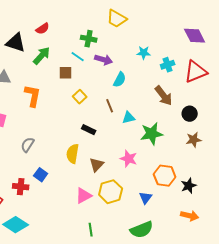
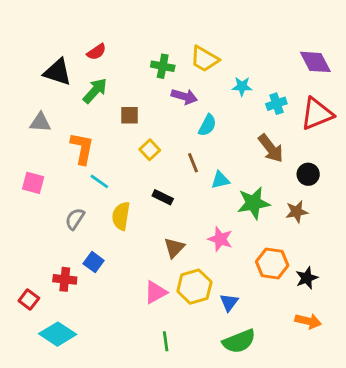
yellow trapezoid: (117, 19) -> (204, 59), moved
cyan line: (78, 57) -> (99, 181), moved
brown star: (194, 140) -> (297, 212), moved
yellow semicircle: (73, 154) -> (121, 216), moved
blue triangle: (146, 198) -> (229, 302), moved

